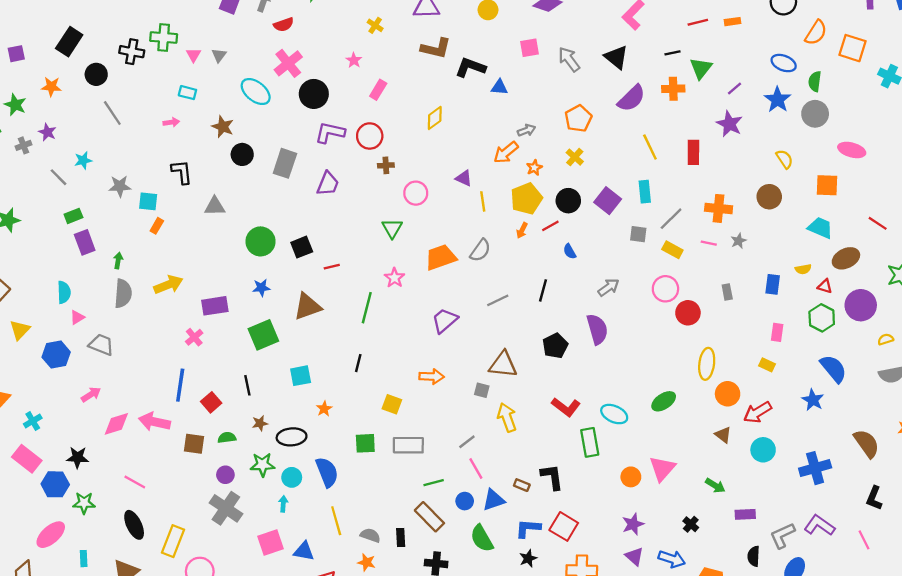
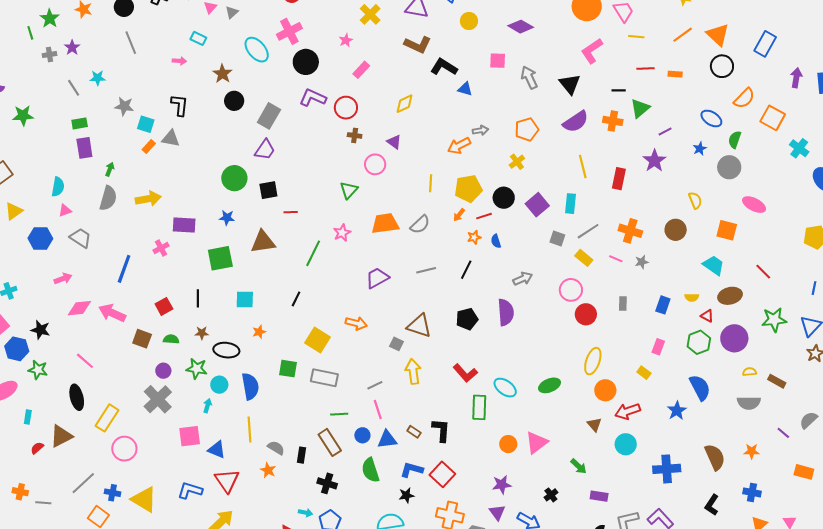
yellow cross: (375, 25) -> (370, 14), size x1.5
blue star: (778, 100) -> (700, 149), size x0.6
orange star: (534, 168) -> (474, 237), moved
purple triangle: (464, 178) -> (394, 142), moved
purple trapezoid: (328, 184) -> (265, 150), moved
gray triangle: (215, 206) -> (171, 138), moved
blue line: (180, 385) -> (124, 269), moved
yellow square: (392, 404) -> (318, 340), size x1.4

